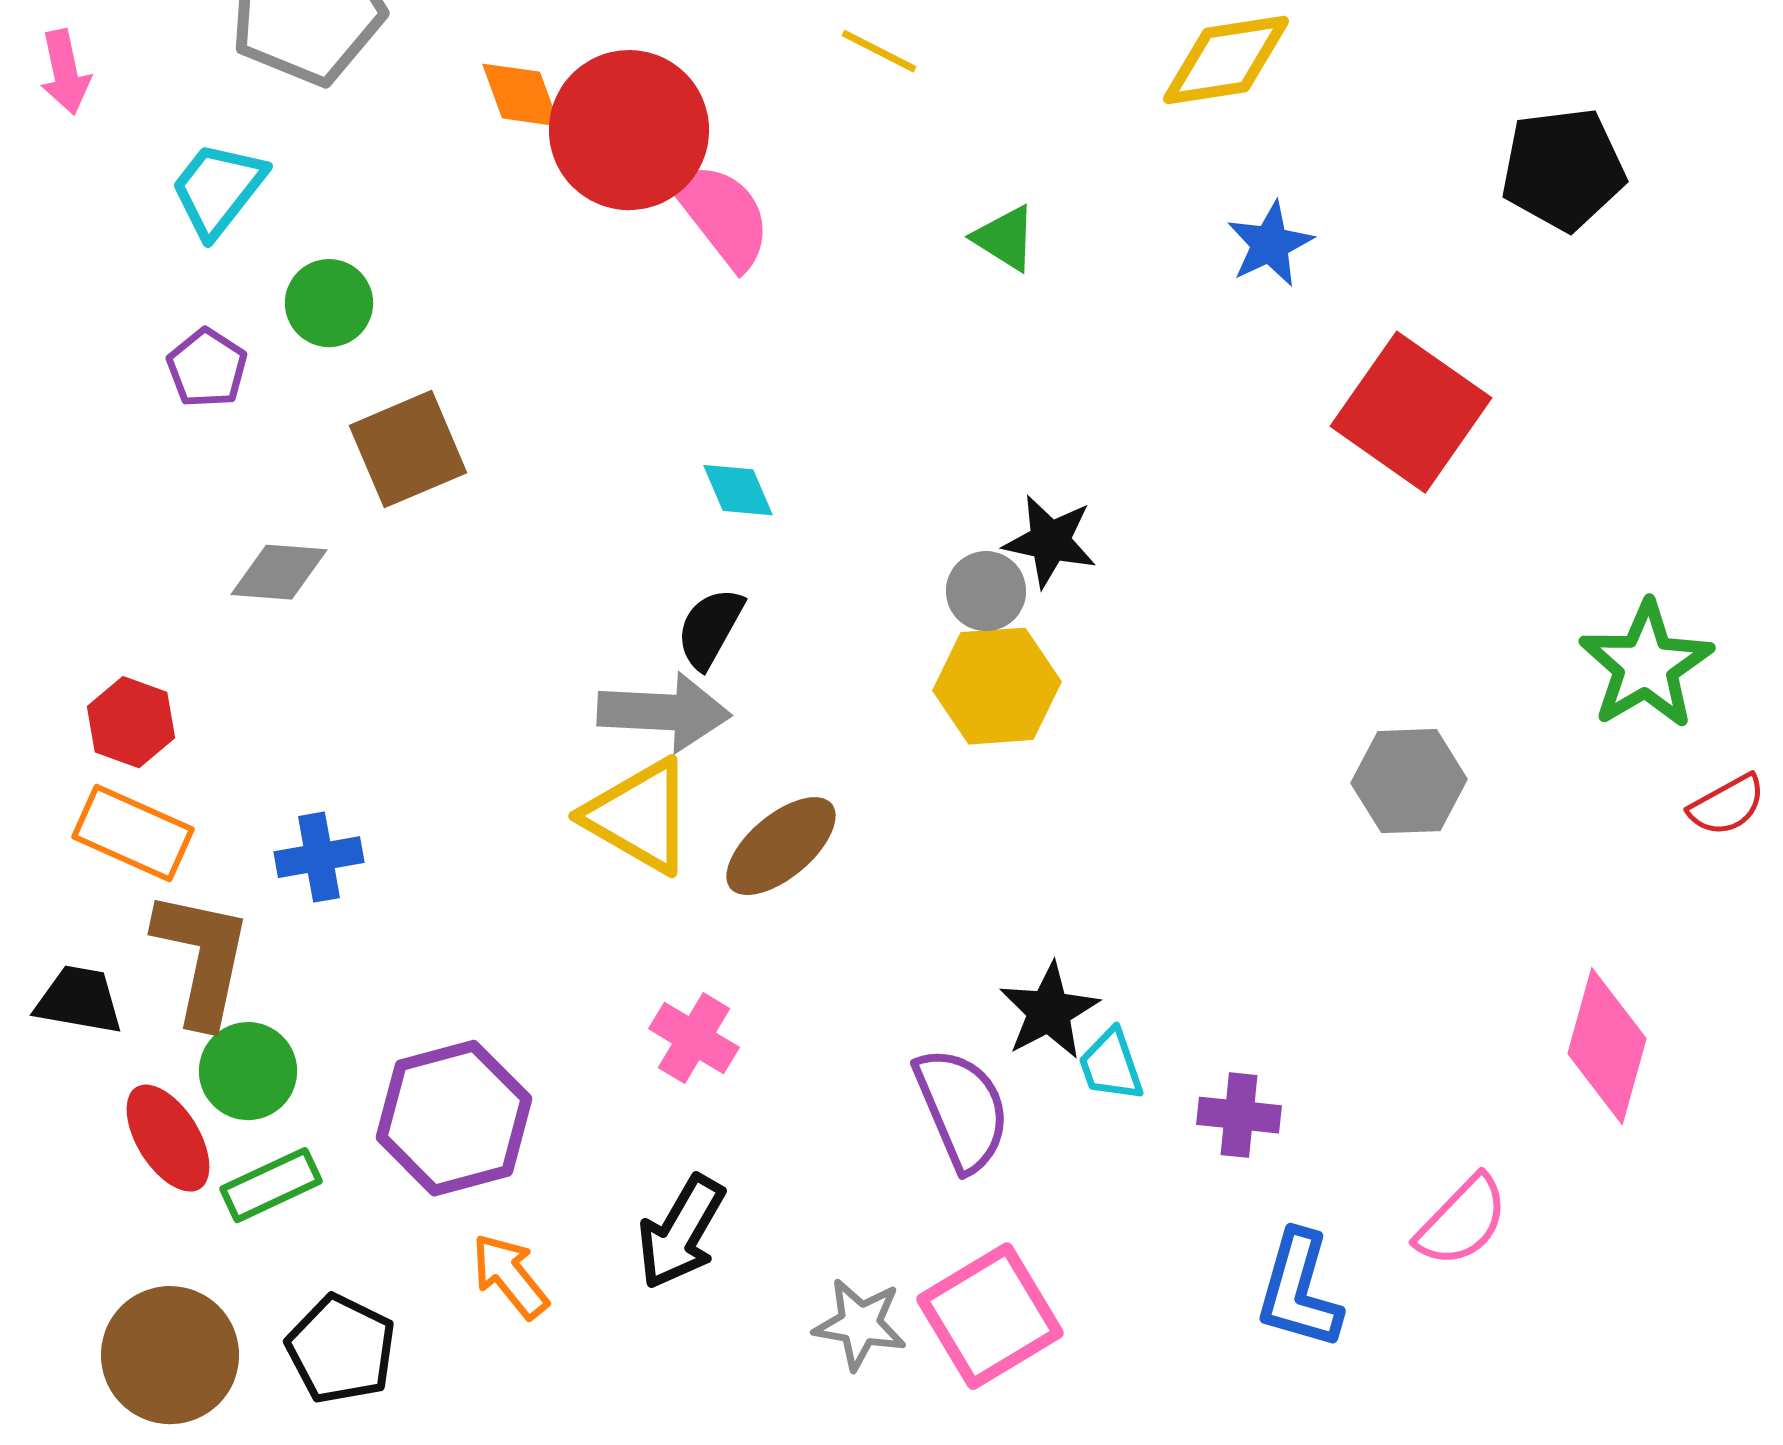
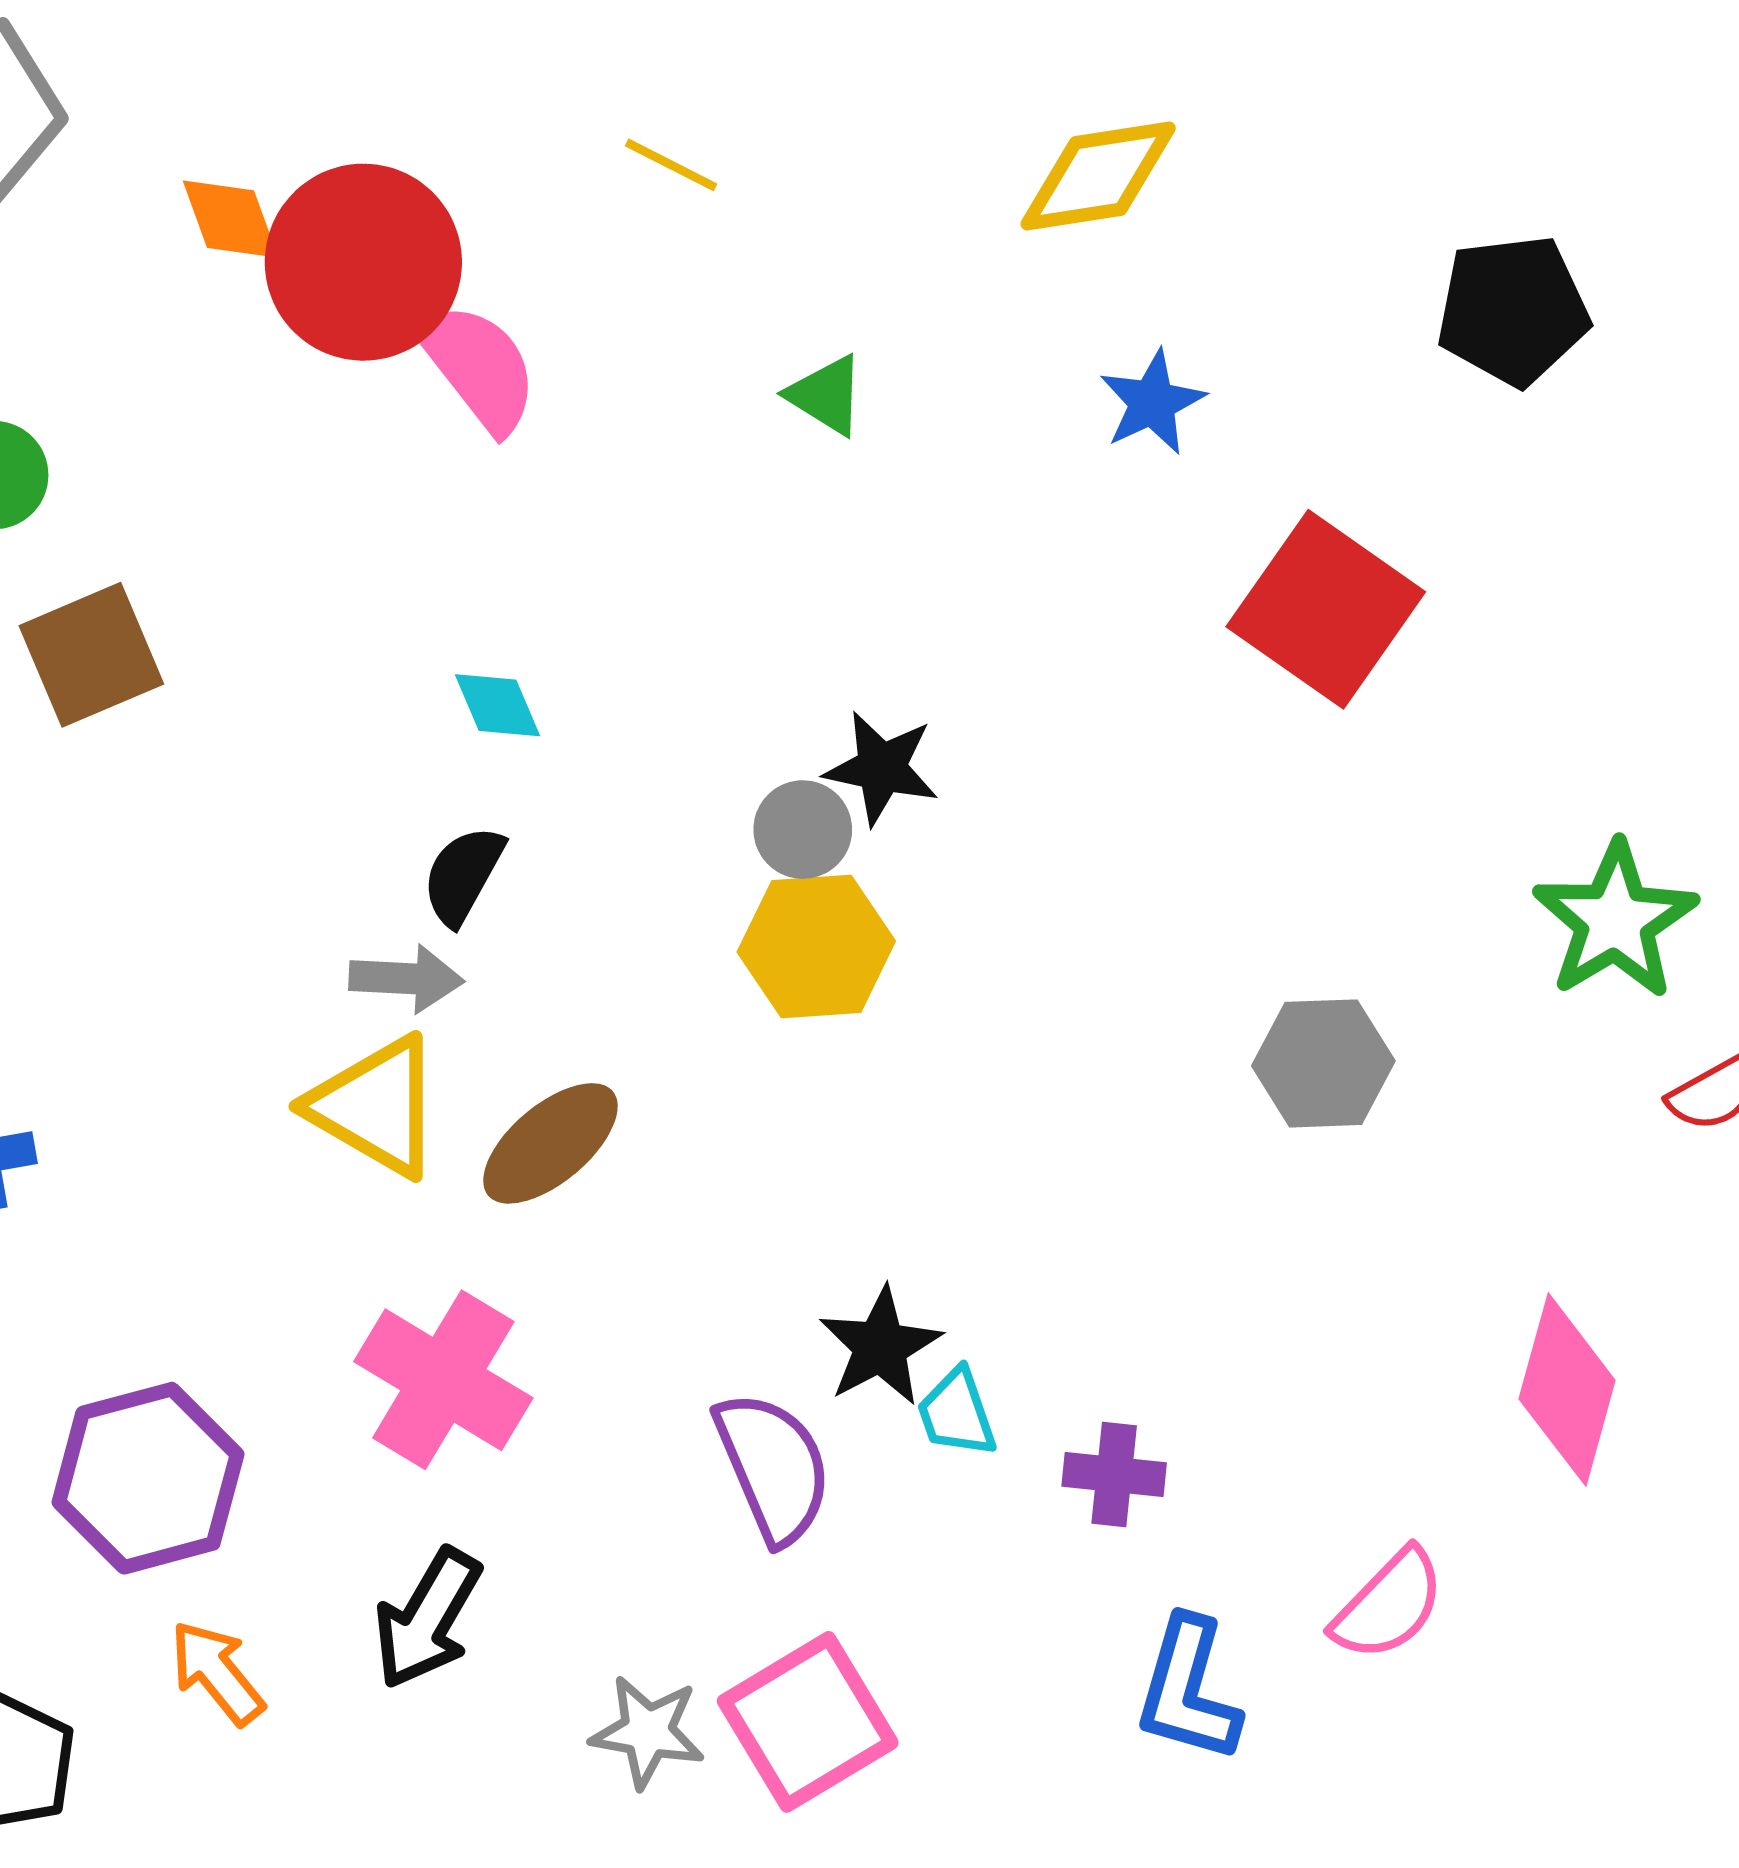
gray arrow: (664, 712) -> (406, 978), size x0.7
pink cross: (694, 1038) -> (443, 1380), size x1.6

